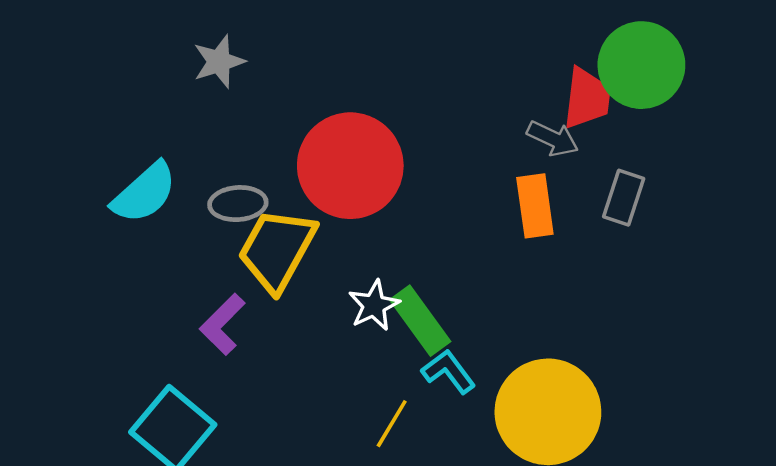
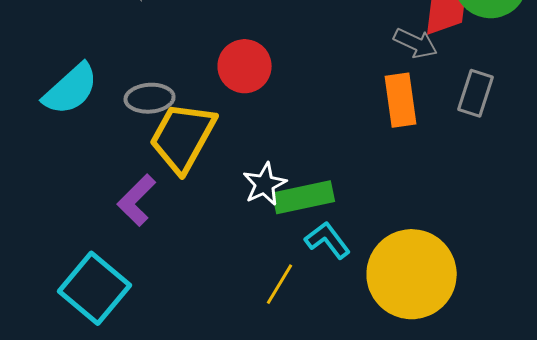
red circle: (350, 166) -> (245, 66), size x0.6
green rectangle: (420, 321) -> (304, 197), turned -66

